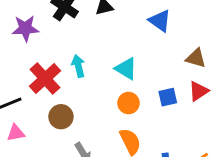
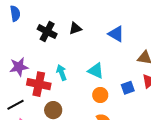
purple star: (25, 28) -> (19, 67), moved
red cross: (45, 79) -> (39, 84), turned -30

